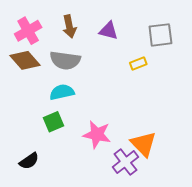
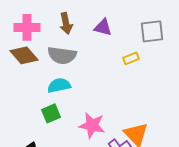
pink cross: (28, 31) -> (27, 27), turned 30

